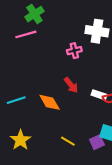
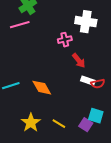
red arrow: (71, 85) -> (79, 61), moved
yellow star: (20, 140) -> (31, 123), moved
purple square: (97, 142) -> (86, 125), turned -32

